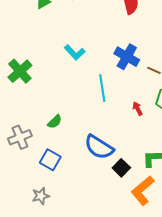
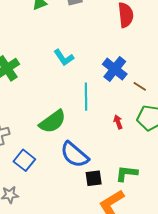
green semicircle: (55, 122) -> (53, 122), moved, size x1.8
black square: (121, 168) -> (94, 178), turned 30

